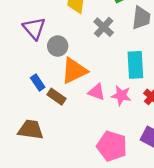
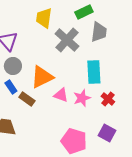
gray cross: (104, 27) -> (67, 40), size x1.4
gray circle: (58, 46) -> (13, 66), moved
pink star: (121, 95) -> (82, 98), turned -30

